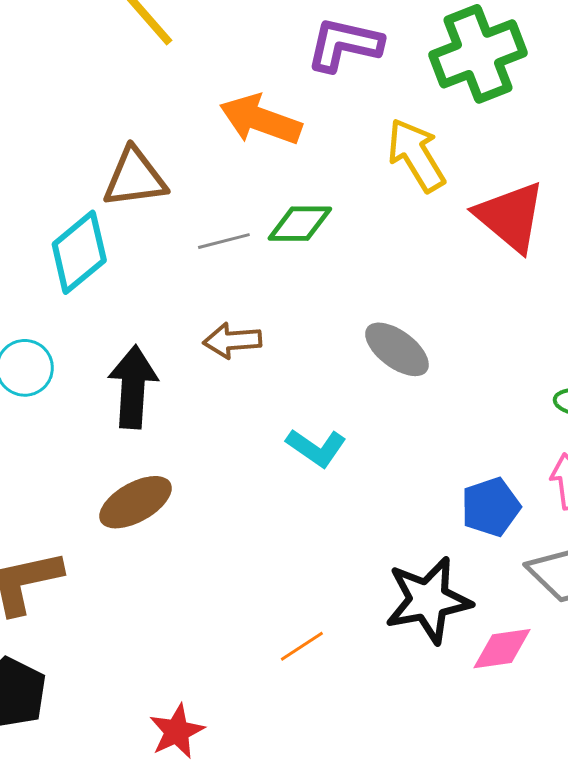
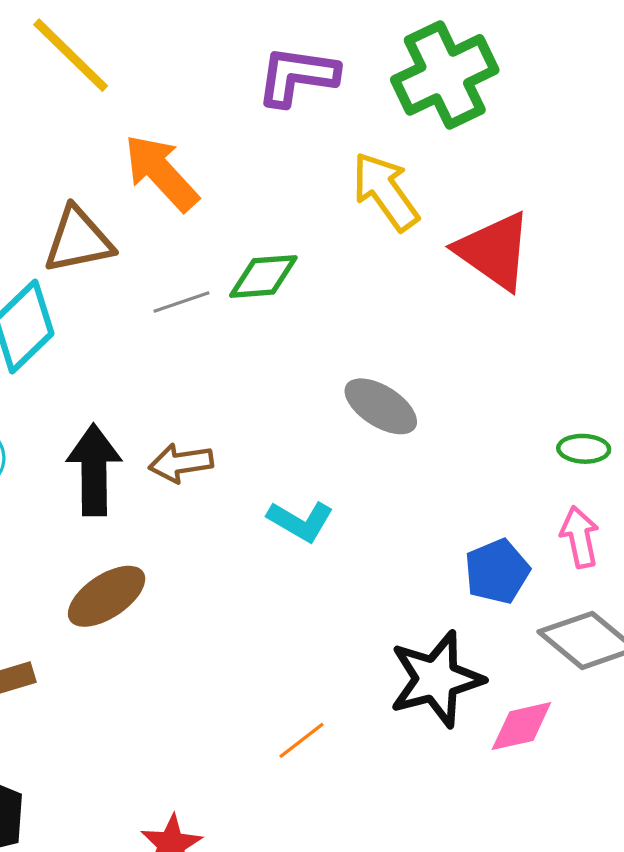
orange arrow: (261, 120) -> (161, 173), moved, turned 32
brown arrow: (232, 341) -> (181, 463), moved

